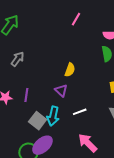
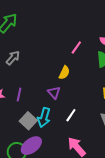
pink line: (76, 19) -> (76, 47), moved
white line: (80, 112) -> (71, 115), turned -40

